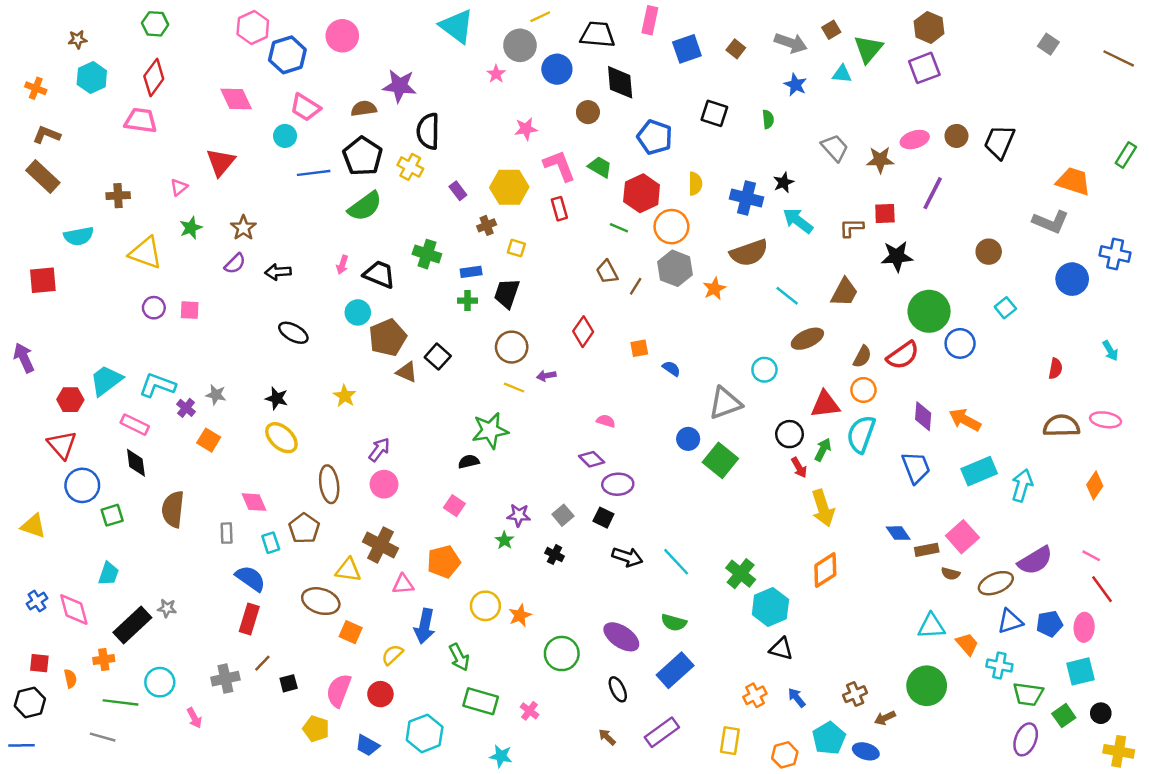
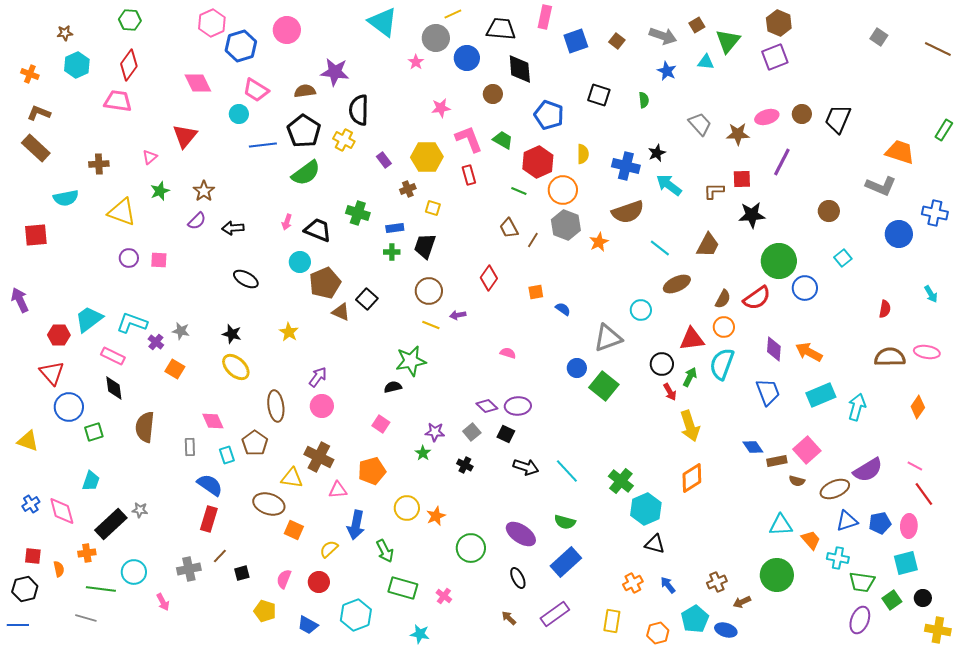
purple diamond: (592, 459) -> (487, 406), moved
pink semicircle: (339, 691) -> (284, 579), size x0.7

